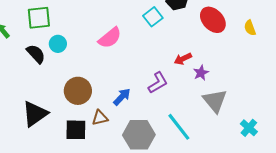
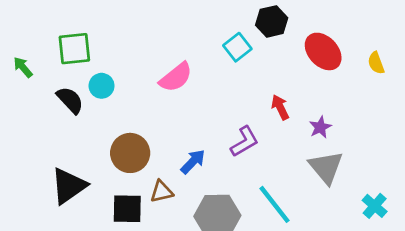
red arrow: (183, 59) -> (280, 107), turned 90
purple star: (201, 73) -> (320, 127), moved

